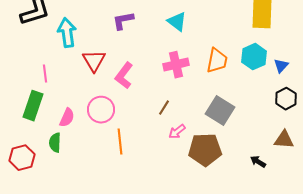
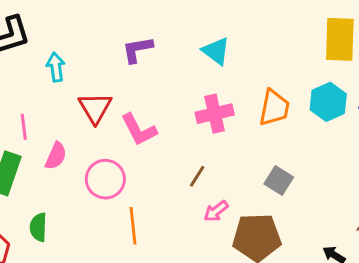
cyan arrow: (67, 33) -> (56, 67), size x0.7
pink L-shape: (124, 76) -> (139, 130), turned -64
gray square: (220, 111) -> (279, 181), size x0.7
pink semicircle: (67, 118) -> (56, 156), moved

